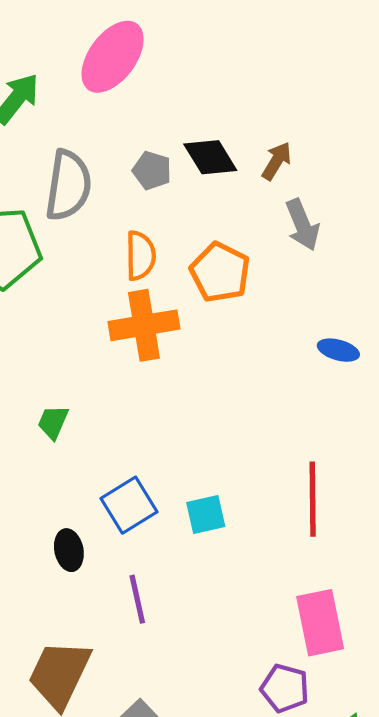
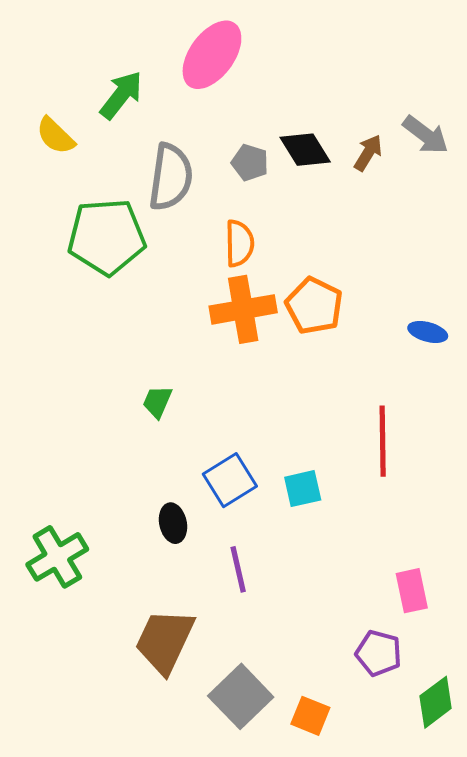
gray arrow: (302, 225) -> (425, 135), moved, turned -30
orange pentagon: (220, 272) -> (314, 306), moved
red line: (313, 499) -> (383, 441), moved
pink rectangle: (320, 623) -> (412, 591), size x0.7

